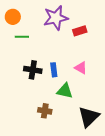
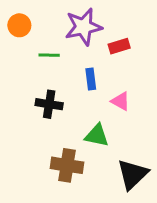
green line: (22, 37) -> (49, 55), moved
blue rectangle: (54, 70) -> (91, 79), moved
brown cross: (45, 111) -> (67, 165), size x1.5

